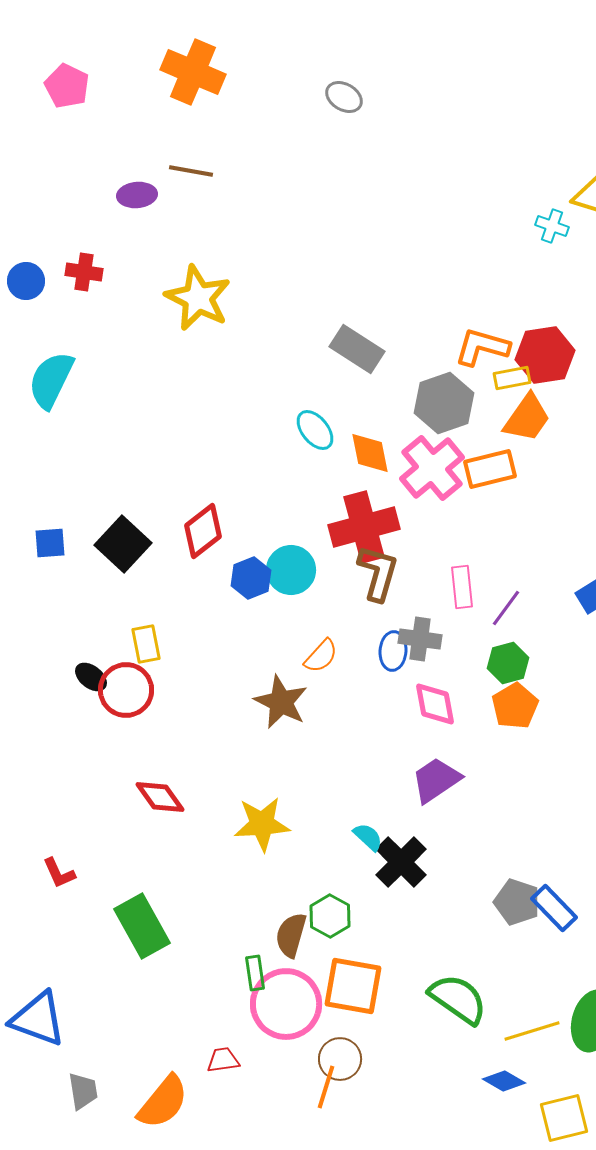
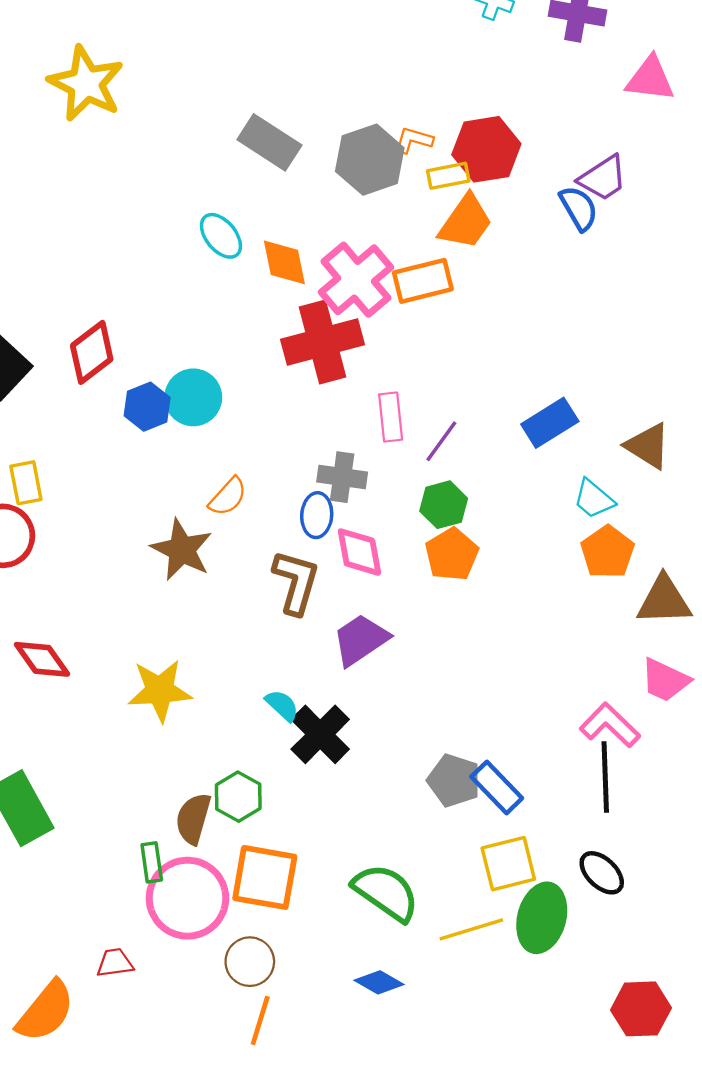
orange L-shape: (482, 347) -> (414, 140), size x0.6
gray hexagon: (444, 403) -> (370, 160), moved
red cross: (364, 527) -> (322, 342), moved
brown L-shape: (378, 573) -> (296, 582), moved
blue ellipse: (393, 651) -> (317, 515), moved
blue diamond: (504, 1081) -> (379, 982), moved
orange line: (326, 1087) -> (260, 1020), moved
yellow square: (564, 1118) -> (508, 864), moved

